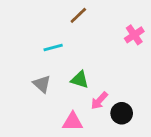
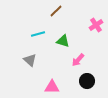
green triangle: (80, 80) -> (63, 41), moved
pink arrow: (99, 101) -> (78, 60), moved

